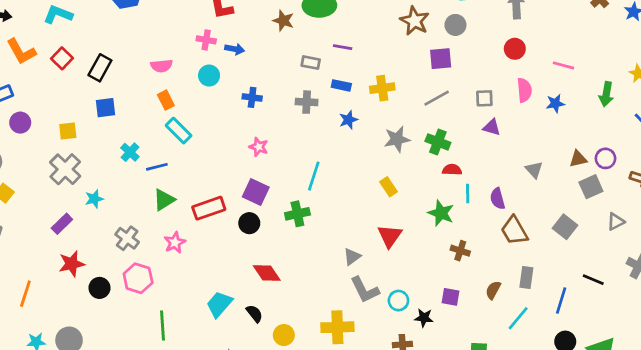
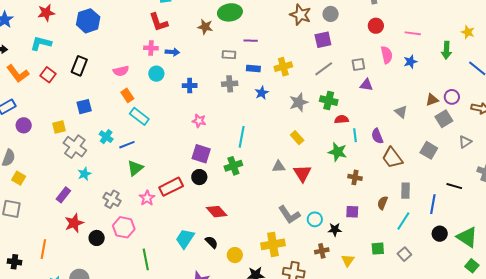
black rectangle: (100, 68) -> (79, 66), moved
gray cross: (65, 169) -> (75, 147), moved
red rectangle: (209, 208) -> (171, 187), moved
gray triangle: (352, 257) -> (279, 167), moved, turned 40

